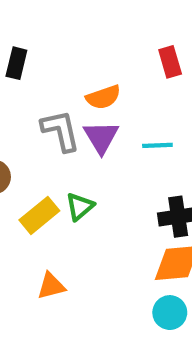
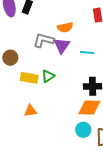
gray L-shape: (61, 131) -> (44, 40), turned -70
yellow rectangle: (39, 215) -> (29, 78), turned 42

